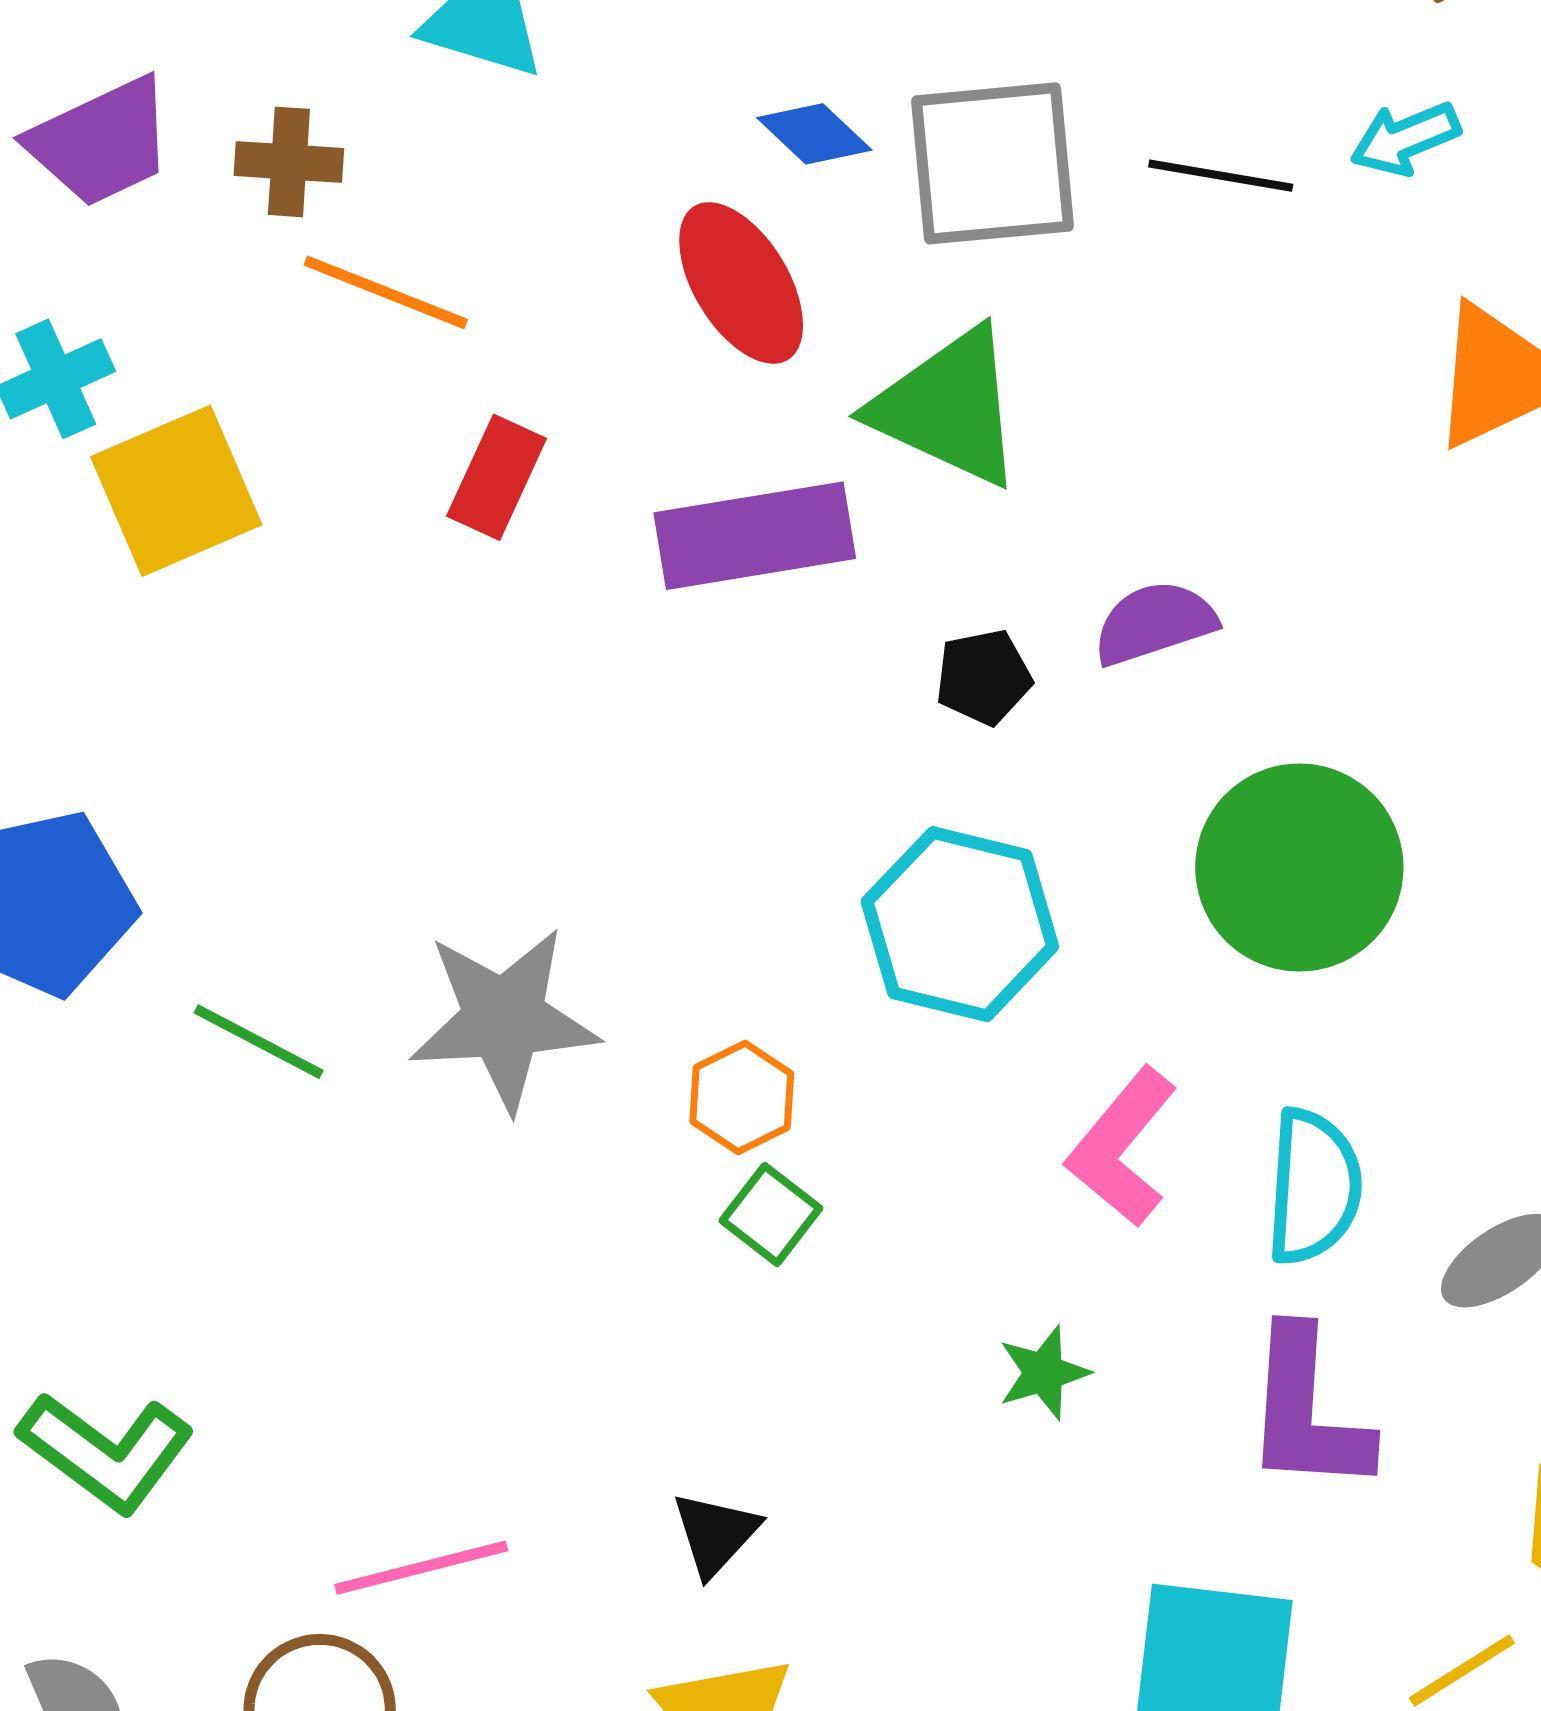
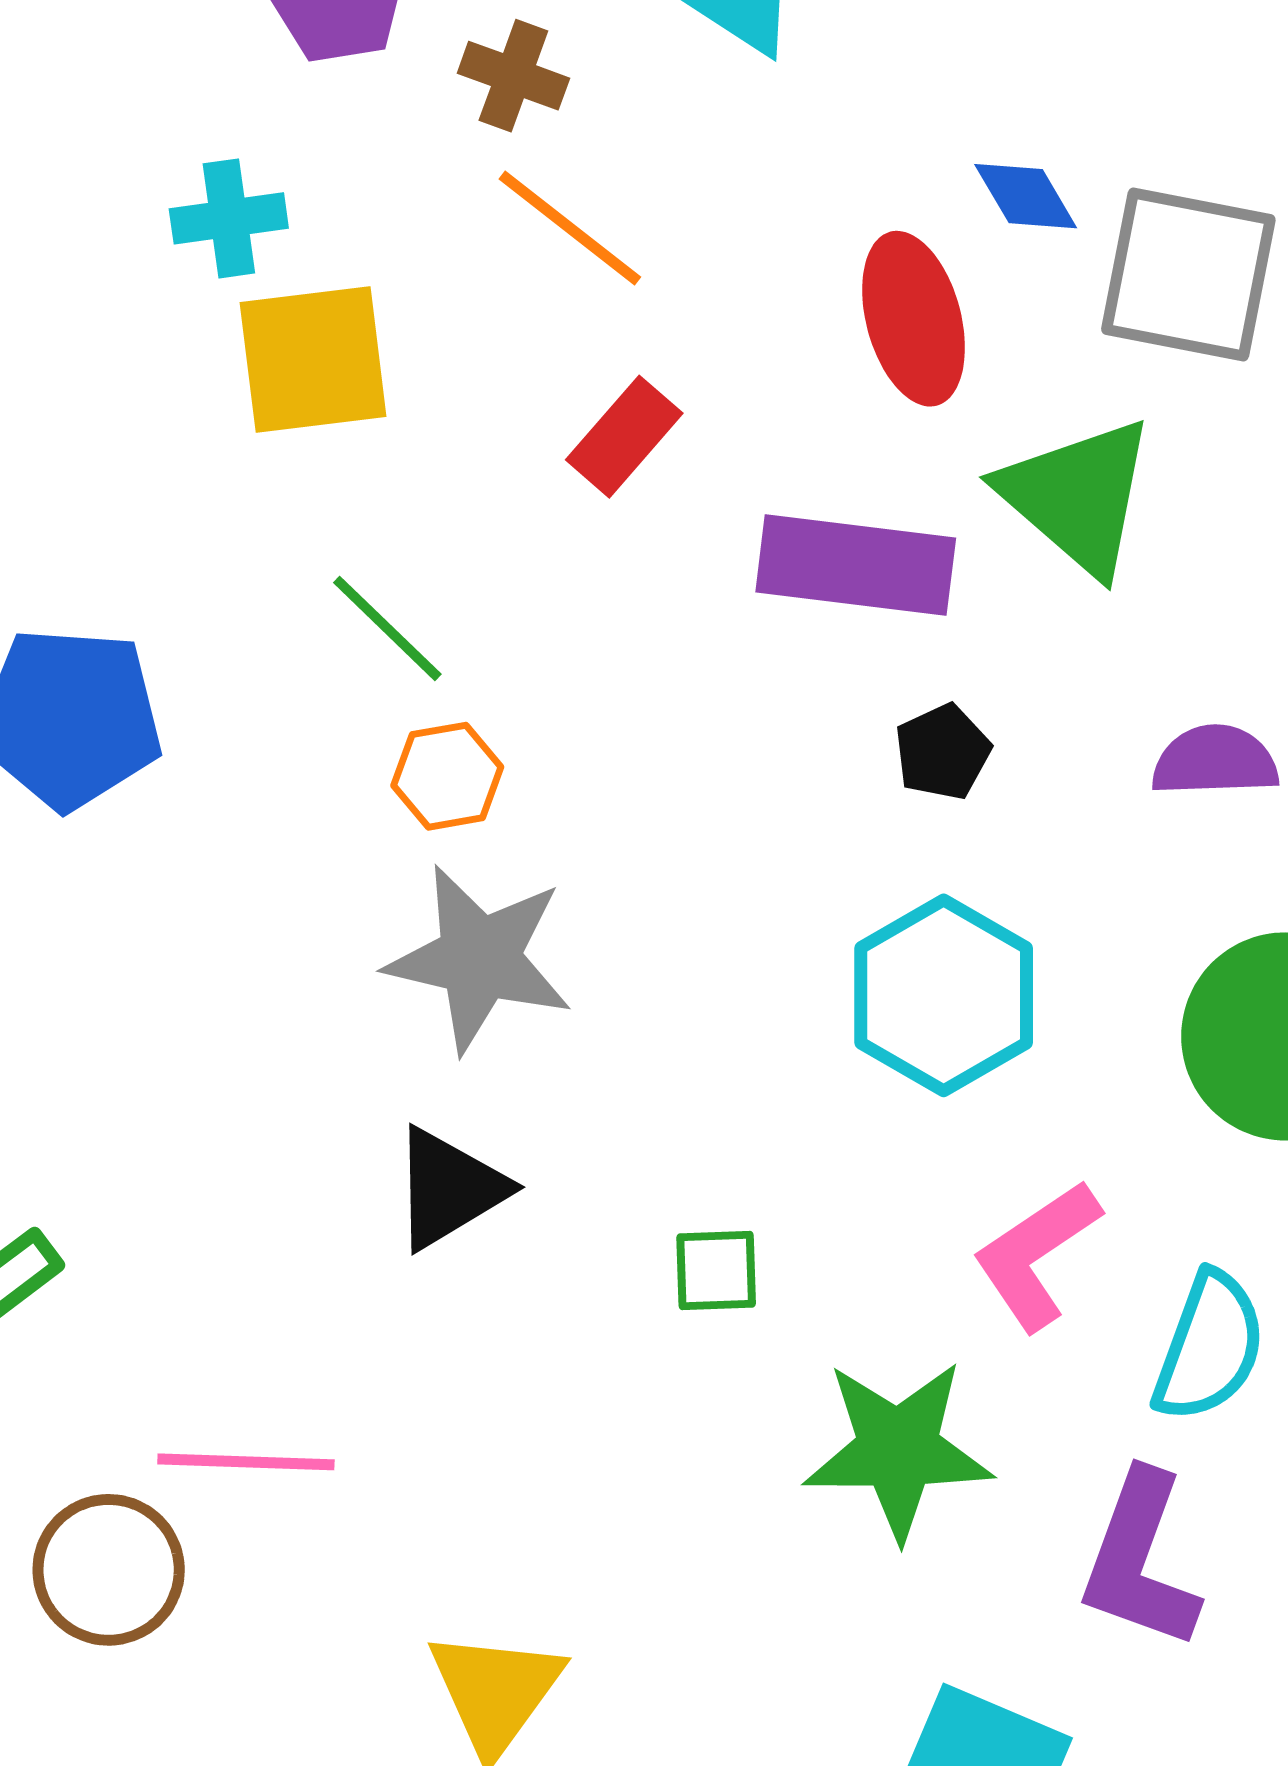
black pentagon: (984, 677) -> (943, 752), moved, turned -30
green line: (259, 1042) -> (387, 628), moved
orange hexagon: (742, 1097) -> (447, 776), moved
green square: (771, 1214) -> (716, 1270), moved, turned 34
green star: (1044, 1373) -> (898, 1450), size x2.0
black triangle: (715, 1534) -> (449, 1188), moved, size x1.4

